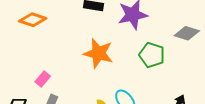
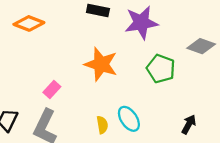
pink rectangle: (43, 79) -> (52, 90), moved

